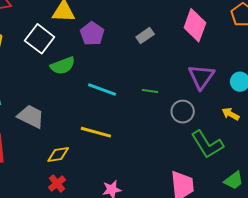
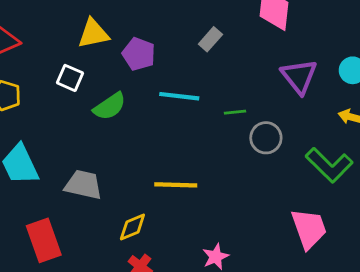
white square: (40, 39) -> (70, 78), size x0.7
cyan line: (102, 90) -> (179, 96), moved
gray circle: (183, 112) -> (266, 138), moved

